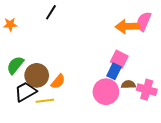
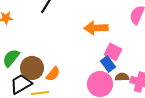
orange arrow: (127, 26) -> (96, 28), moved
blue rectangle: (114, 71) -> (108, 64), turned -63

